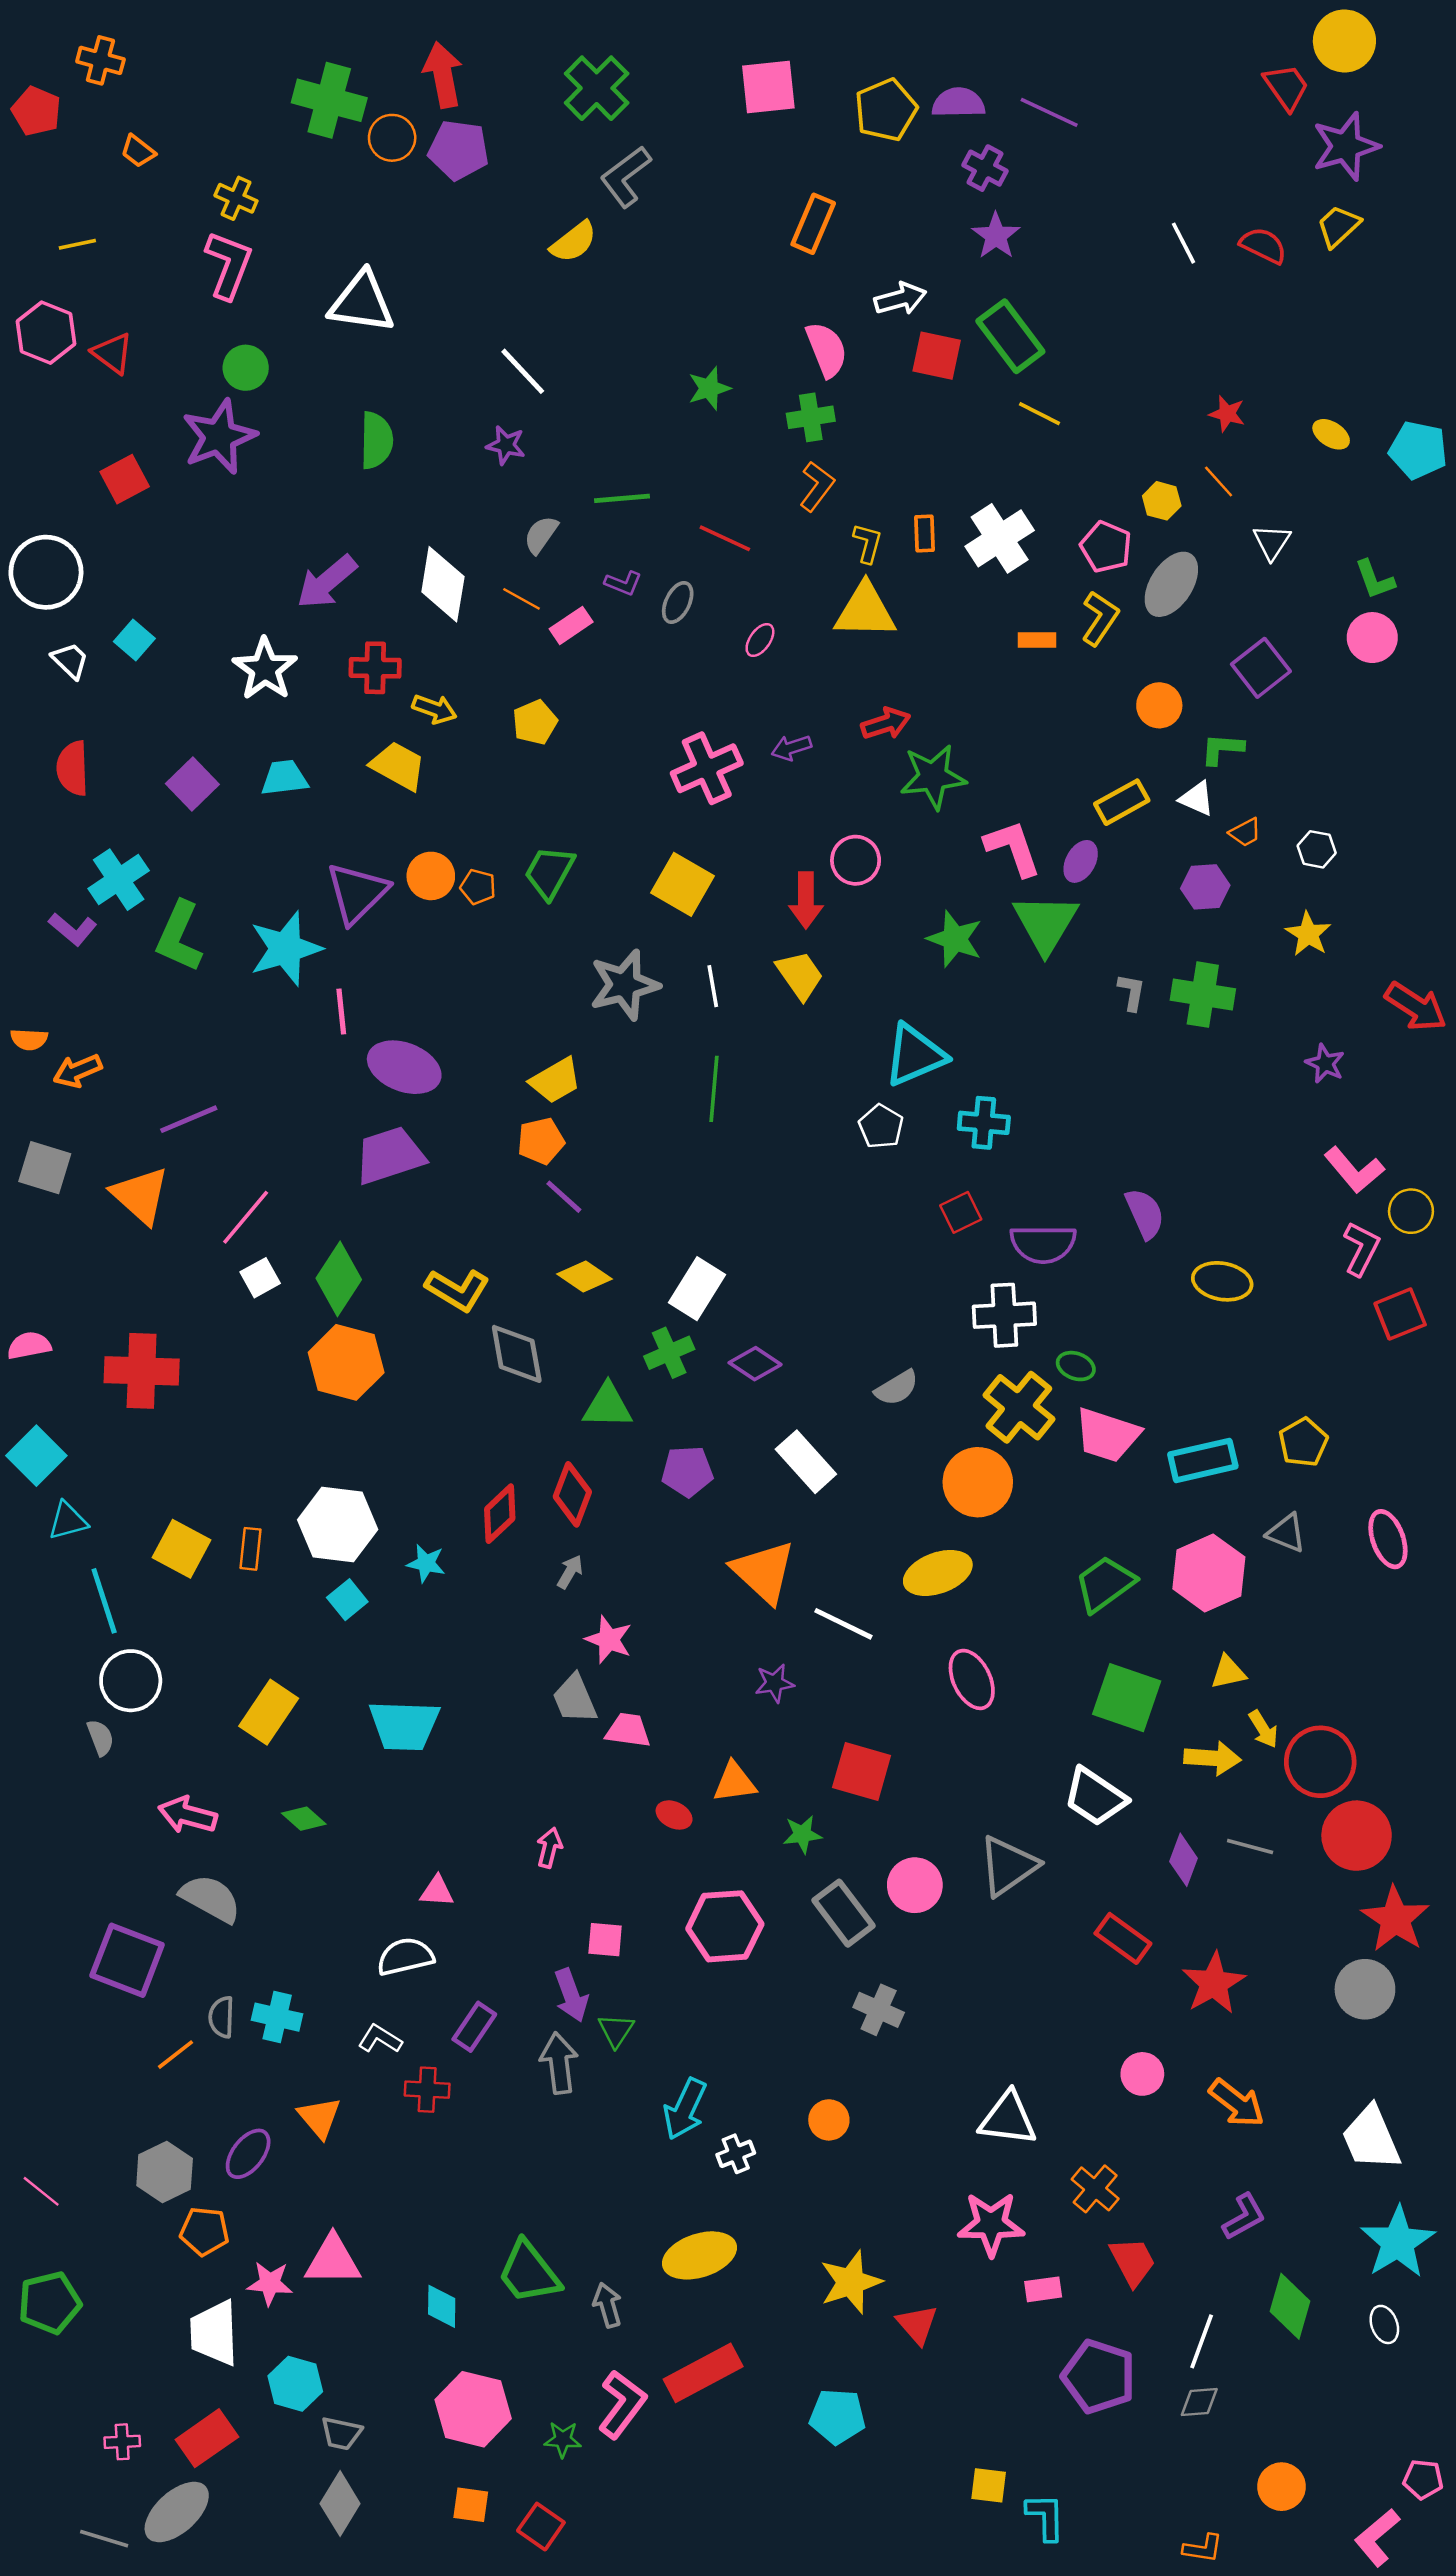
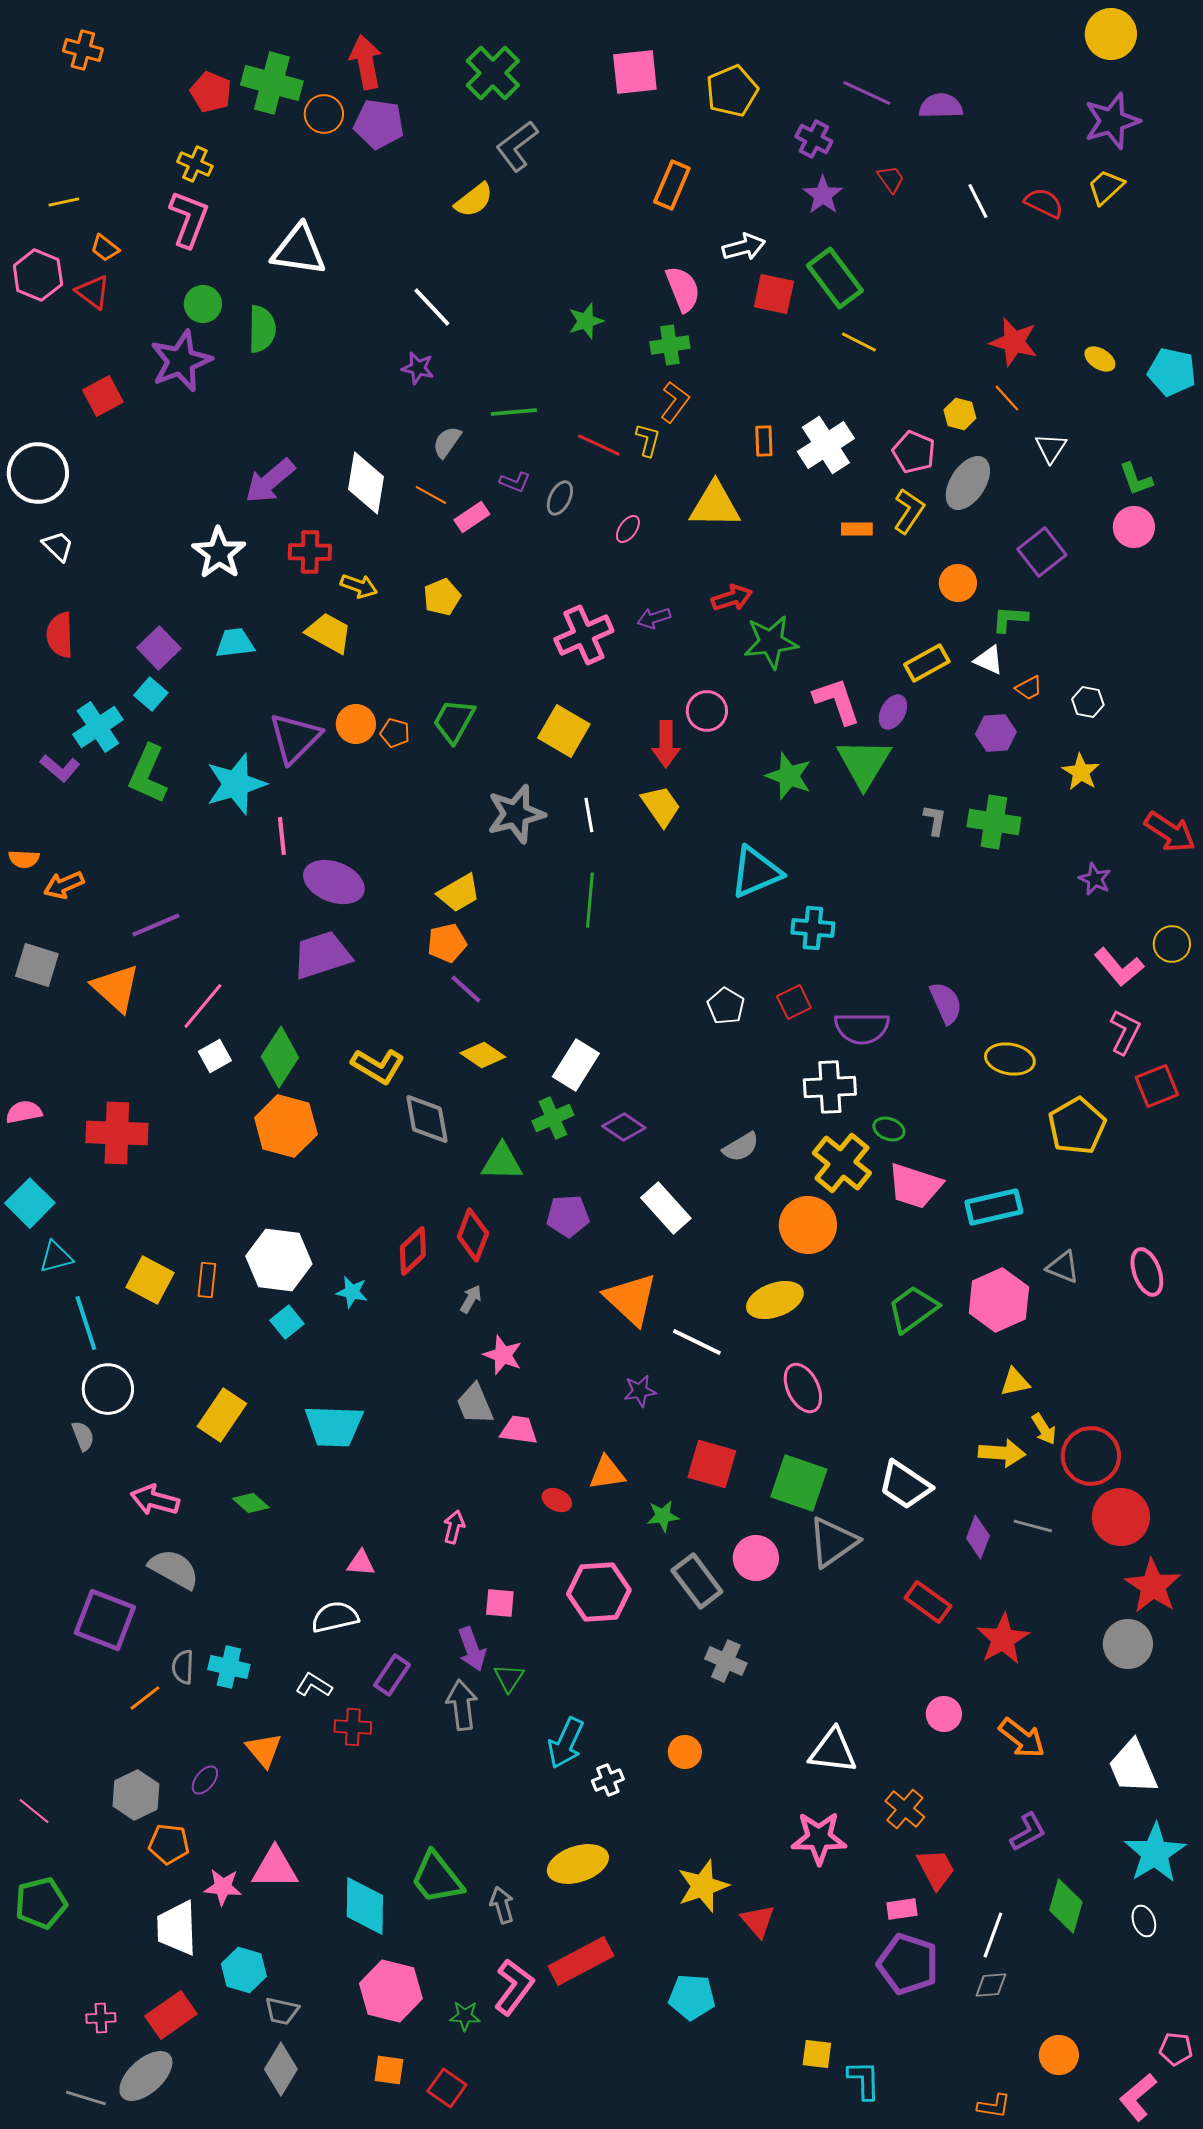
red trapezoid: (1286, 87) -> (891, 179), moved, size x0.7
purple semicircle: (958, 103) -> (941, 106), moved
red pentagon: (36, 111) -> (211, 92), moved
orange trapezoid: (138, 151) -> (105, 248), moved
red star: (1227, 414) -> (1014, 342), size x1.6
green semicircle: (376, 440) -> (262, 329), moved
yellow L-shape: (868, 543) -> (648, 440), moved
cyan square: (134, 640) -> (151, 694), moved
white pentagon: (881, 1126) -> (726, 1006), moved
yellow circle: (1411, 1211) -> (1172, 944), moved
yellow pentagon: (1303, 1442) -> (1077, 1126), moved, size x1.4
green square: (1127, 1698) -> (799, 1483), moved
purple ellipse: (248, 2154) -> (205, 1780), size x0.7
pink rectangle: (1043, 2289) -> (902, 1909), moved
cyan diamond: (442, 2306) -> (365, 1906), size x1.6

